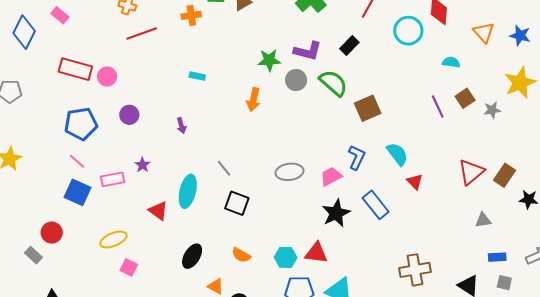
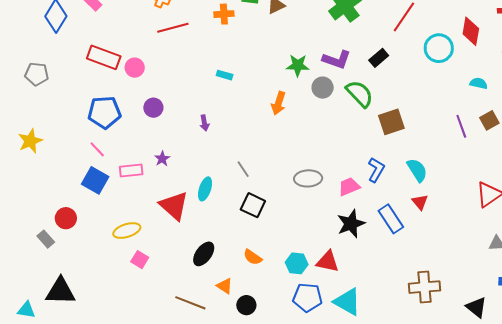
red triangle: (415, 182) -> (420, 202), moved
cyan ellipse: (188, 191) -> (205, 189), size x0.7
red triangle: (158, 211) -> (174, 206), size x1.5

